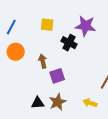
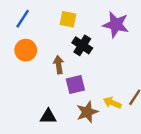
black cross: (69, 43) -> (82, 45), moved
brown star: (58, 102) -> (87, 112), moved
yellow arrow: (90, 103) -> (112, 103), moved

